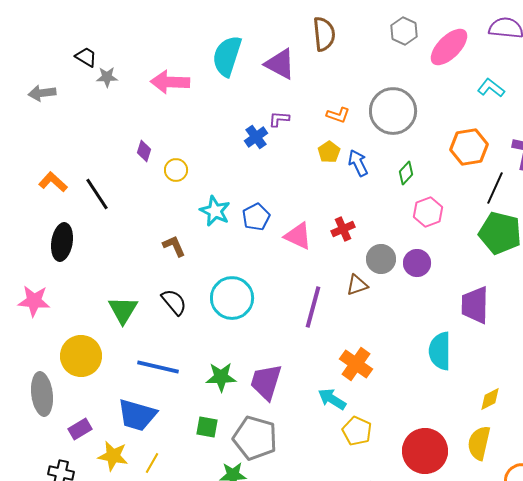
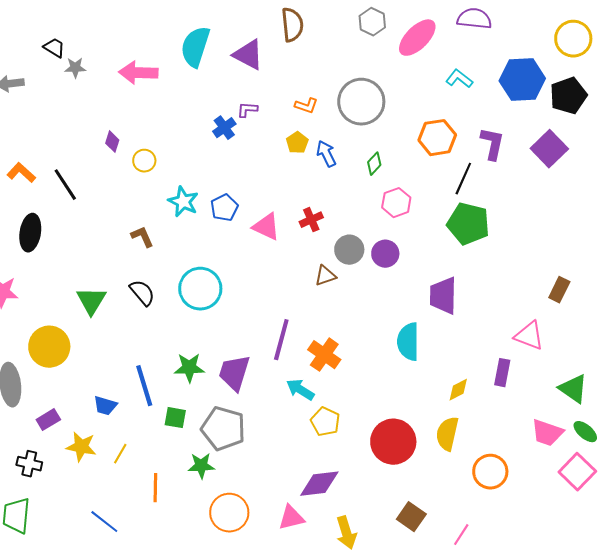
purple line: (313, 307) -> (281, 340), moved
blue line: (158, 367) -> (144, 386), moved, turned 60
blue trapezoid: (137, 415) -> (105, 406), size x0.6

